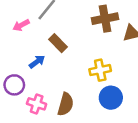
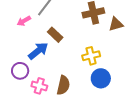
blue arrow: (37, 62) -> (38, 51), size x1.5

